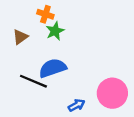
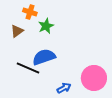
orange cross: (45, 14) -> (30, 12), moved

